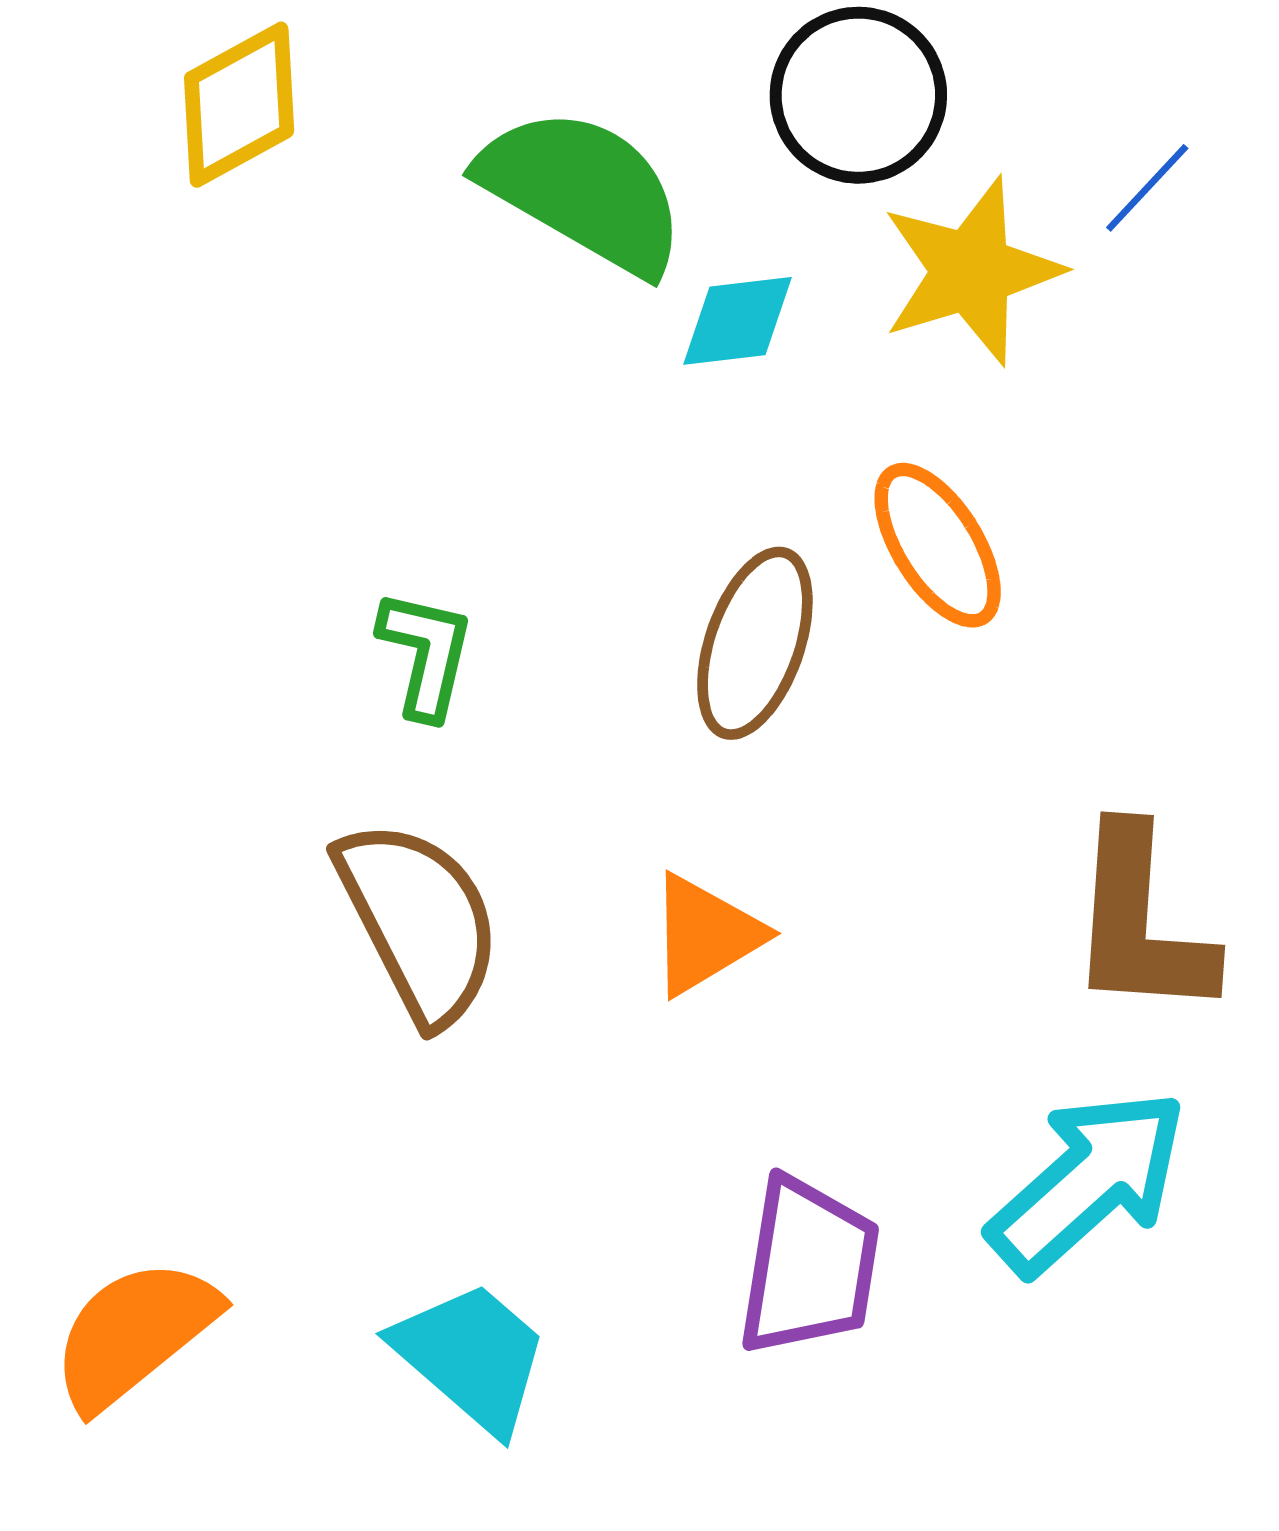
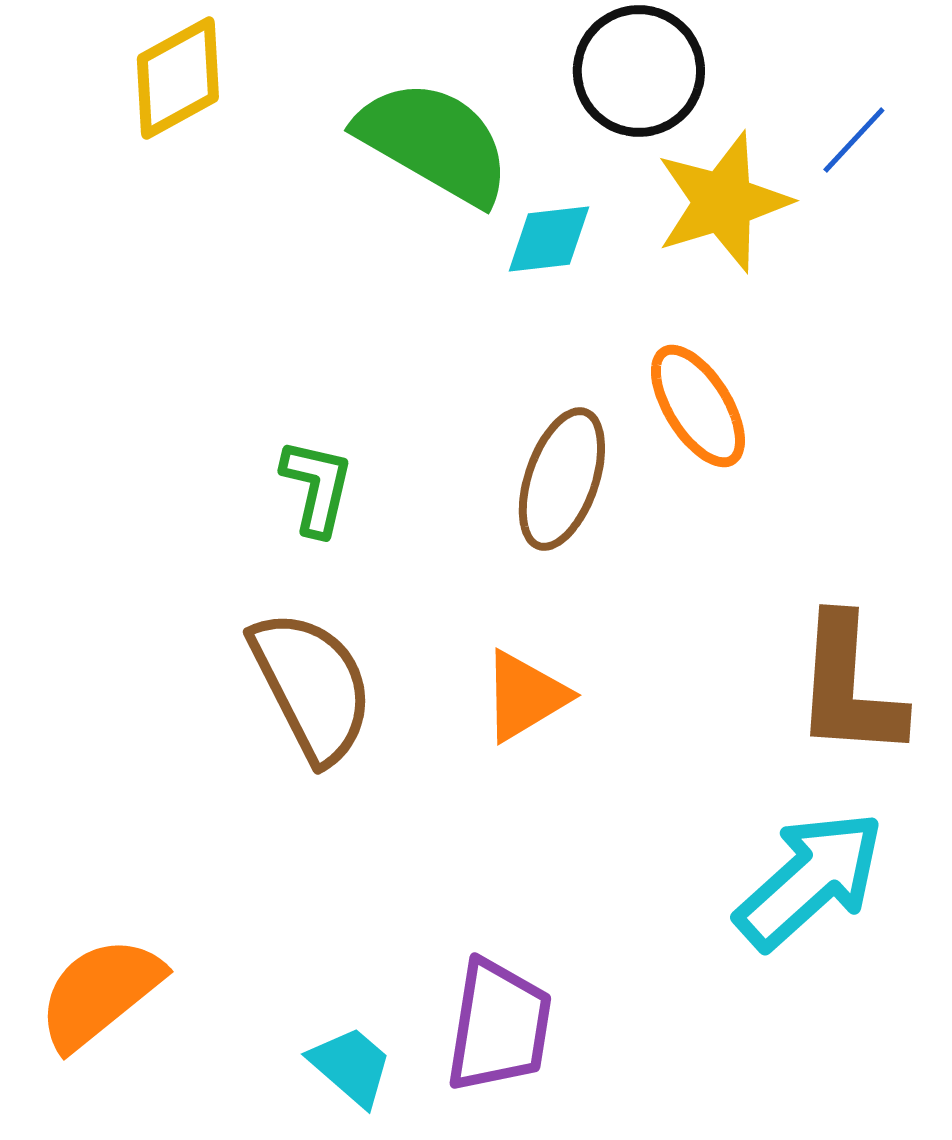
purple trapezoid: (809, 1267) -> (499, 1026), moved
cyan trapezoid: (471, 1357) -> (351, 1066), moved, size x0.7

